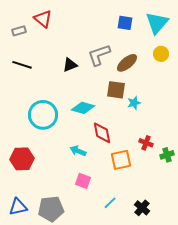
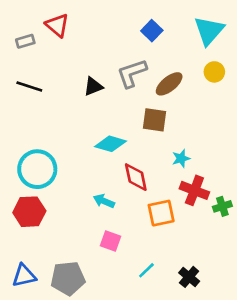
blue square: (125, 23) -> (152, 31), moved, turned 35
cyan star: (134, 103) -> (181, 158), moved
cyan circle: (43, 115) -> (37, 169), moved
red cross: (146, 143) -> (194, 190), size x1.5

